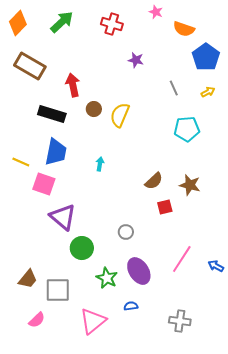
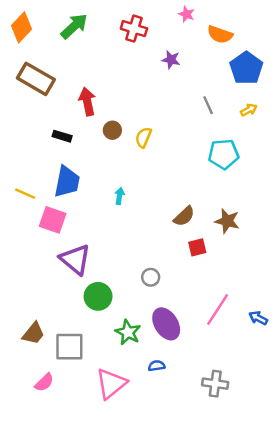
purple star: (136, 60) -> (171, 60), moved
black rectangle: (52, 114) -> (62, 136), size x0.6
yellow semicircle: (120, 115) -> (143, 137), size x0.7

